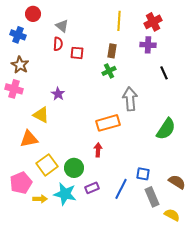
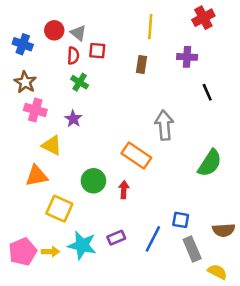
red circle: (33, 14) -> (54, 30), moved
red cross: (153, 22) -> (203, 18), moved
red square: (77, 53) -> (97, 51), moved
green cross: (109, 71) -> (80, 82), moved, turned -32
pink cross: (14, 89) -> (35, 110), moved
orange rectangle: (108, 123) -> (136, 156), turned 50
yellow square: (47, 165) -> (59, 209), turned -30
green circle: (74, 168) -> (93, 181), moved
brown semicircle: (177, 182) -> (224, 230), turned 144
pink pentagon: (21, 183) -> (23, 252), moved

